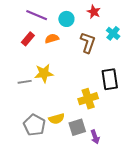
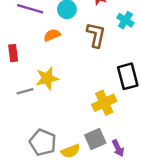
red rectangle: (28, 39) -> (13, 53), moved, turned -40
yellow semicircle: (57, 119) -> (71, 151), moved

